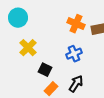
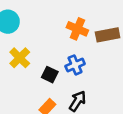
black square: (45, 70) -> (50, 75), moved

